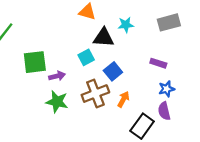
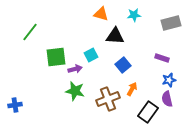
cyan star: (126, 25) -> (134, 15), moved
cyan square: (86, 57) -> (91, 55), moved
brown cross: (95, 94) -> (108, 99), moved

